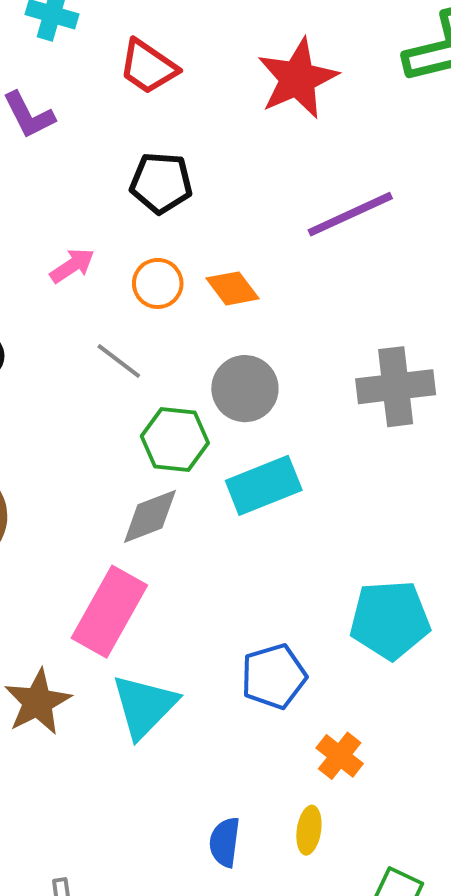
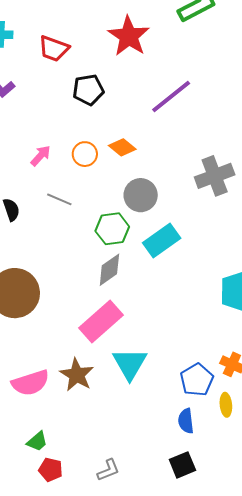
black pentagon: (161, 183) -> (88, 90), moved
gray line: (119, 361) -> (59, 199), moved
pink rectangle: (109, 612) -> (101, 322), turned 33
blue pentagon: (274, 676) -> (197, 380), moved

